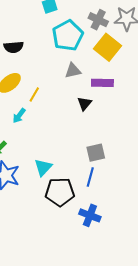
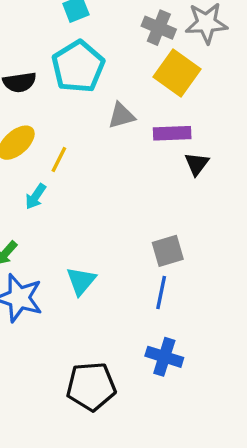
cyan pentagon: (68, 36) -> (78, 67), moved
black triangle: (84, 104) -> (197, 164), moved
black pentagon: (60, 192) -> (91, 386), moved

